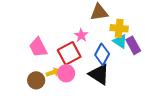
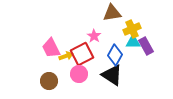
yellow cross: (119, 28) -> (132, 29), turned -30
cyan triangle: (120, 41) -> (133, 42), turned -35
yellow arrow: (53, 72) -> (66, 56), moved

